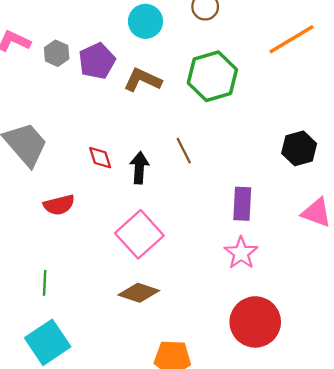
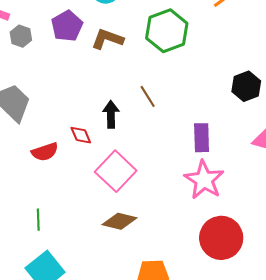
gray hexagon: (57, 53) -> (21, 36), moved
red diamond: (100, 158) -> (81, 135), moved
pink star: (241, 253) -> (204, 180), size x1.4

